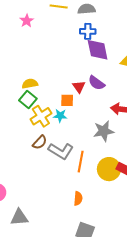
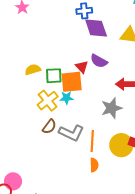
green square: (28, 100) -> (54, 76), moved, turned -36
orange square: (67, 100) -> (72, 82), size x1.6
orange semicircle: (78, 198) -> (94, 165), moved

